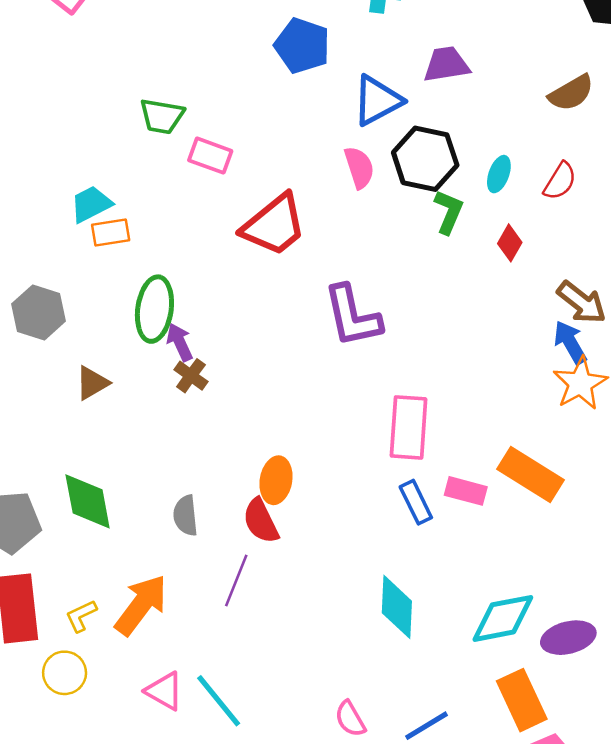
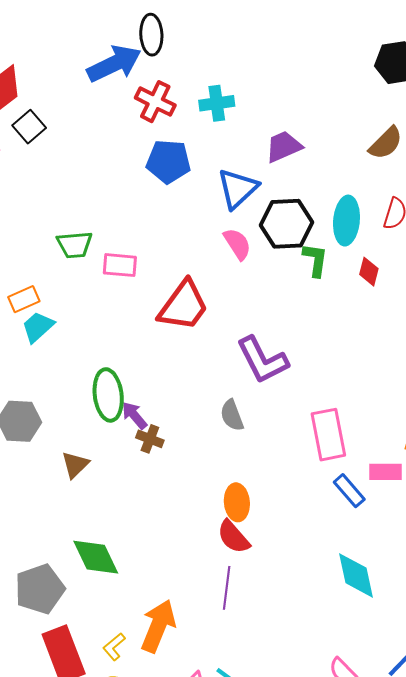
cyan ellipse: (499, 174) -> (346, 221), size x1.6
orange rectangle: (111, 232) -> (24, 299), moved
gray semicircle: (186, 516) -> (232, 415), moved

